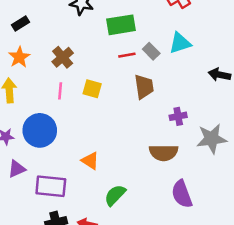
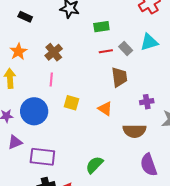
black rectangle: (21, 24) -> (25, 17), moved, turned 56
green rectangle: (121, 25) -> (101, 27), size x0.7
yellow square: (92, 89) -> (71, 103), moved
orange triangle: (90, 161) -> (105, 109), moved

